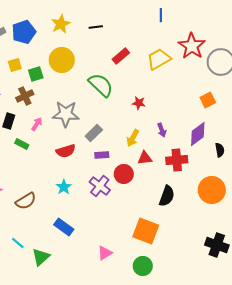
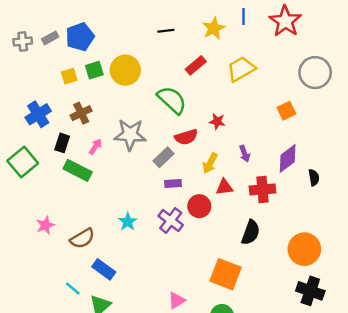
yellow star: (61, 24) -> (214, 28), moved
red star: (192, 46) -> (285, 21), moved
green square: (36, 74) -> (94, 70), moved
orange square: (208, 100) -> (286, 111), moved
green rectangle: (22, 144) -> (78, 170), size x1.6
red semicircle: (66, 151) -> (186, 137), moved
orange circle: (212, 190) -> (304, 249), moved
blue rectangle: (64, 227) -> (104, 269), moved

